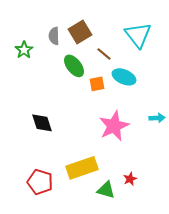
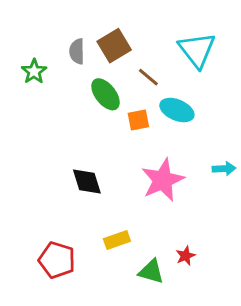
black diamond: (42, 123) -> (87, 181), moved
yellow rectangle: (82, 168) -> (117, 240), size x0.6

